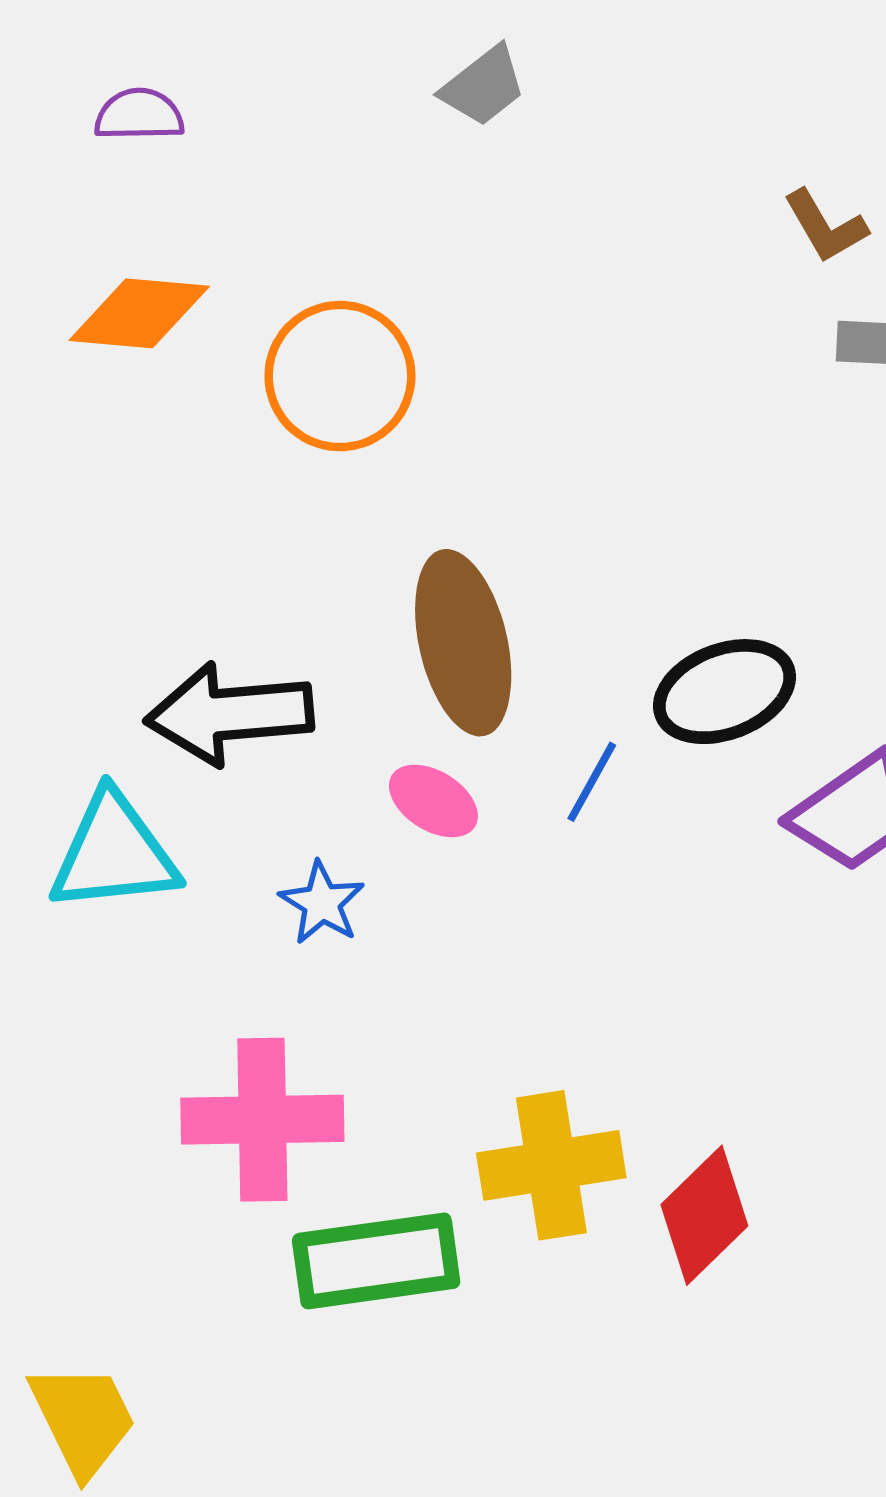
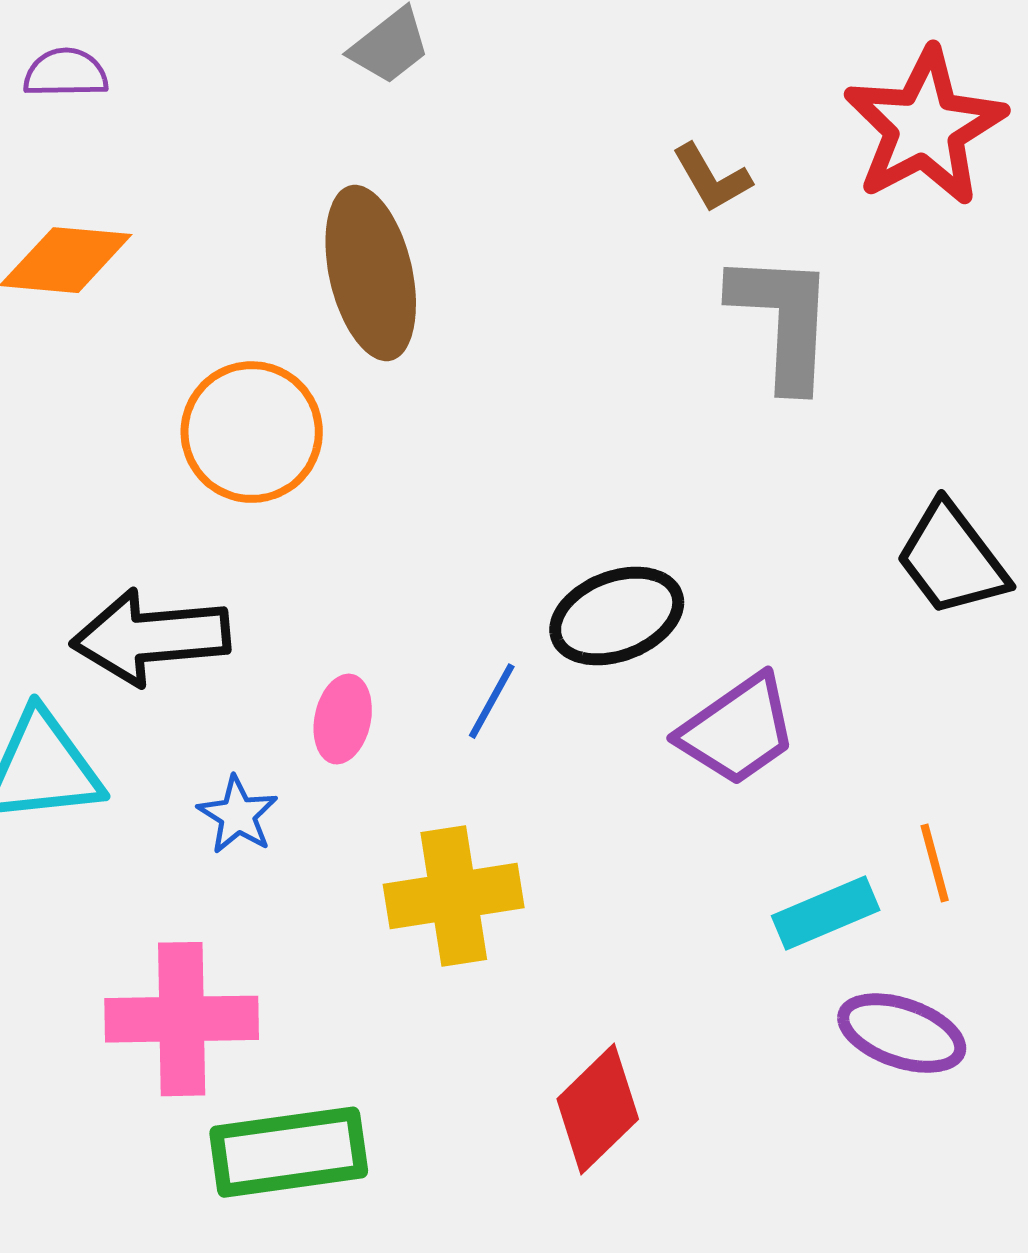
orange circle: (340, 376) -> (252, 432), moved
brown ellipse: (463, 643) -> (371, 273), moved
pink ellipse: (433, 801) -> (343, 719), turned 70
yellow cross: (551, 1165) -> (454, 896), moved

